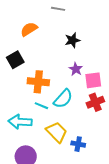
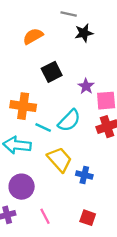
black star: (72, 40) -> (84, 33), moved
black square: (15, 60) -> (52, 72), moved
orange cross: (38, 82) -> (23, 106), moved

